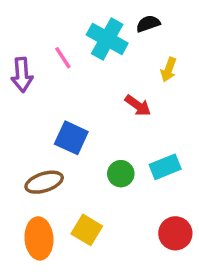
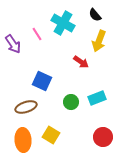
black semicircle: (148, 24) -> (95, 15), moved, turned -112
yellow arrow: (169, 70) -> (99, 41), size x1.5
purple arrow: (22, 75) -> (13, 44), turned -30

